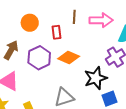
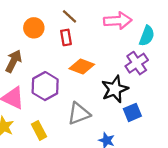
brown line: (74, 17) -> (70, 16), moved, turned -48
purple hexagon: (39, 58) -> (45, 86), moved

